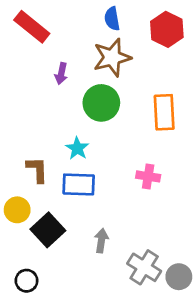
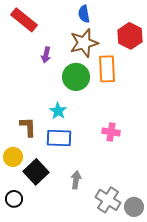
red hexagon: (167, 29) -> (130, 36), moved
orange rectangle: (164, 112) -> (107, 69), moved
black circle: (26, 281) -> (14, 199), moved

